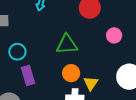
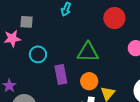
purple rectangle: (28, 75) -> (61, 74), moved

